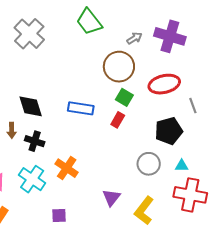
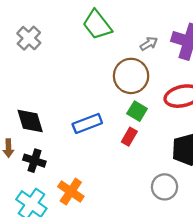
gray cross: (29, 34) -> (29, 38), size x0.7
blue rectangle: (81, 108) -> (87, 123), turned -30

